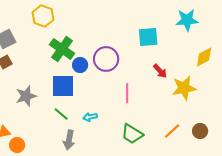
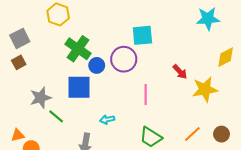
cyan square: (148, 37) -> (142, 35), moved
green line: (61, 114) -> (56, 116), moved

